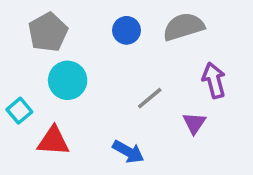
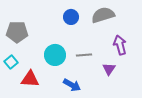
gray pentagon: (48, 32) -> (17, 32), moved, turned 30
cyan circle: (68, 80) -> (55, 55), moved
gray line: (150, 98) -> (84, 55), turned 35

